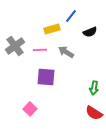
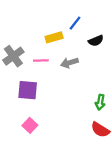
gray arrow: (66, 52) -> (69, 63), turned -49
purple square: (46, 77) -> (28, 90), moved

